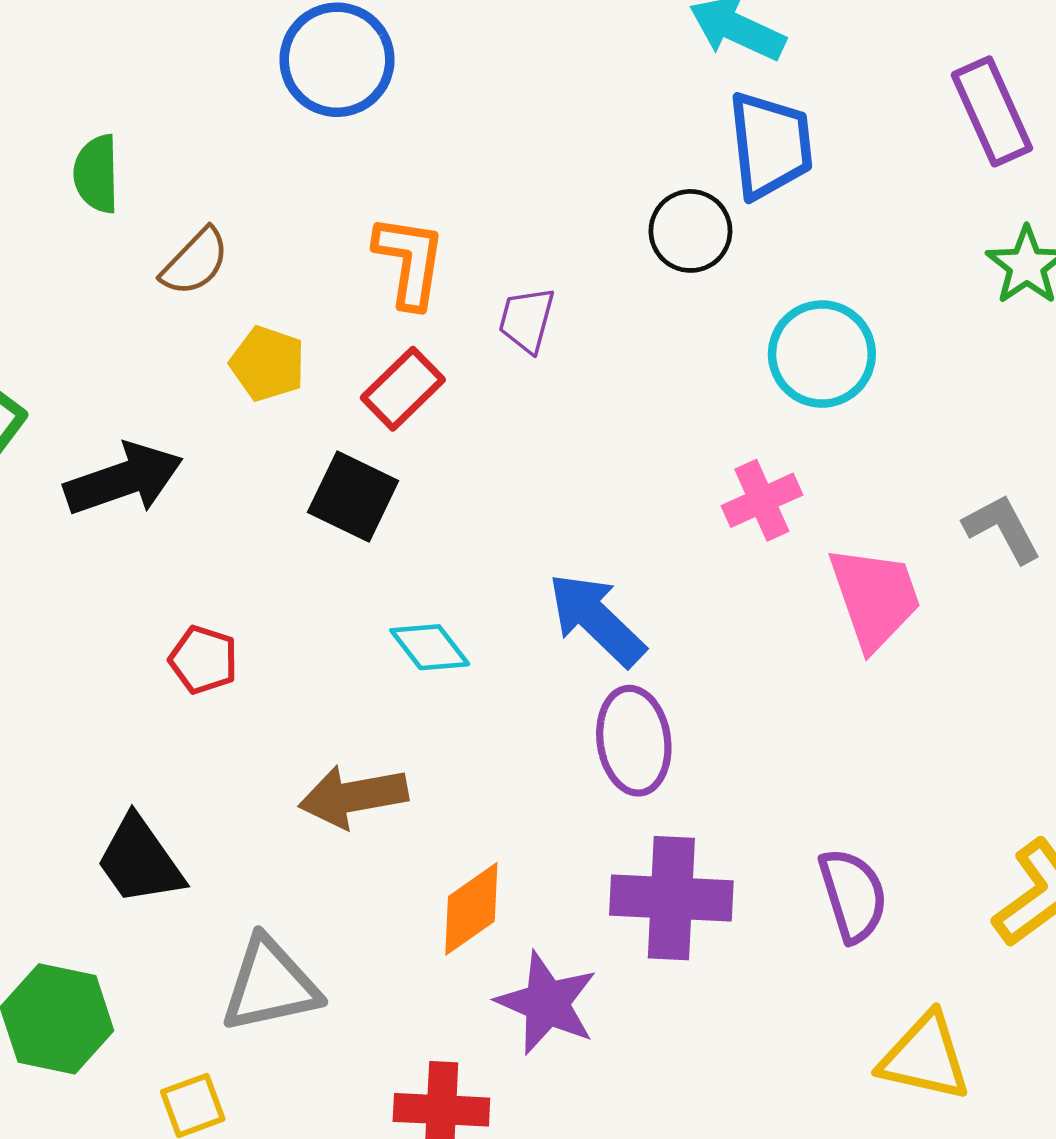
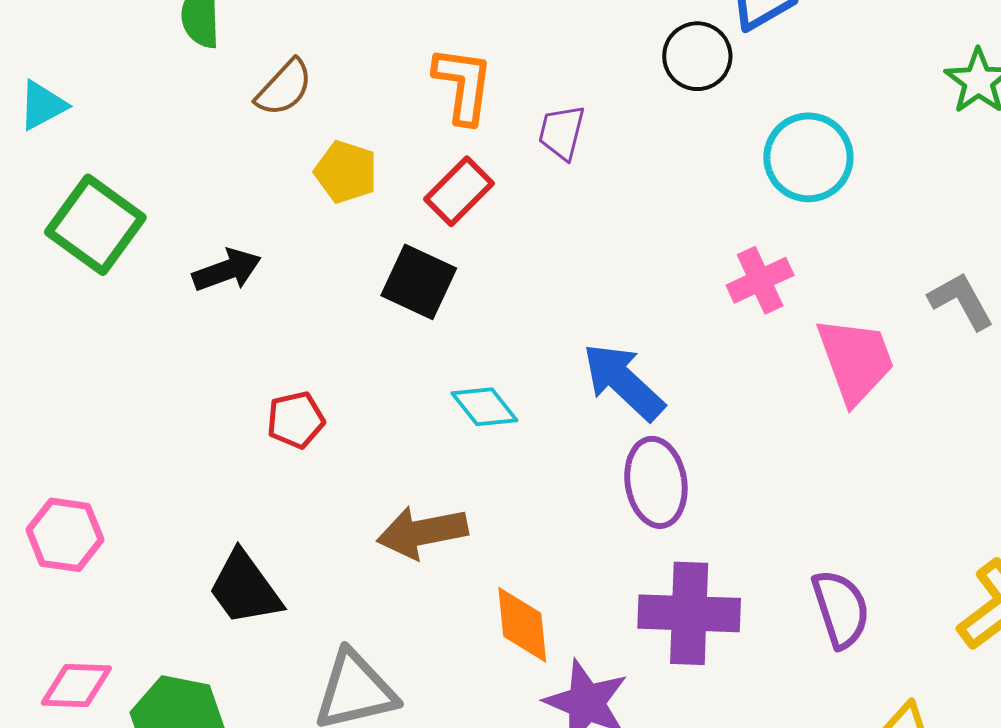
black arrow: (124, 479) -> (227, 270), size x0.7
red pentagon: (203, 660) -> (296, 420), turned -30
orange diamond: (471, 909) -> (522, 625), turned -60

